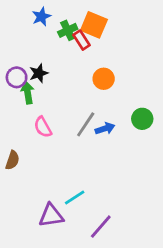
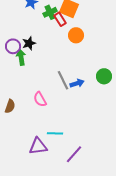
orange circle: (104, 79) -> (76, 35), moved
gray line: (86, 124) -> (63, 80), turned -60
pink semicircle: (43, 127) -> (40, 99), moved
cyan line: (75, 198) -> (55, 133), turned 35

